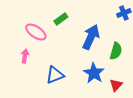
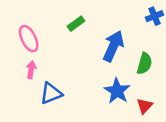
pink ellipse: (36, 32) -> (29, 39), moved, turned 30
blue triangle: (55, 75) -> (51, 93), moved

